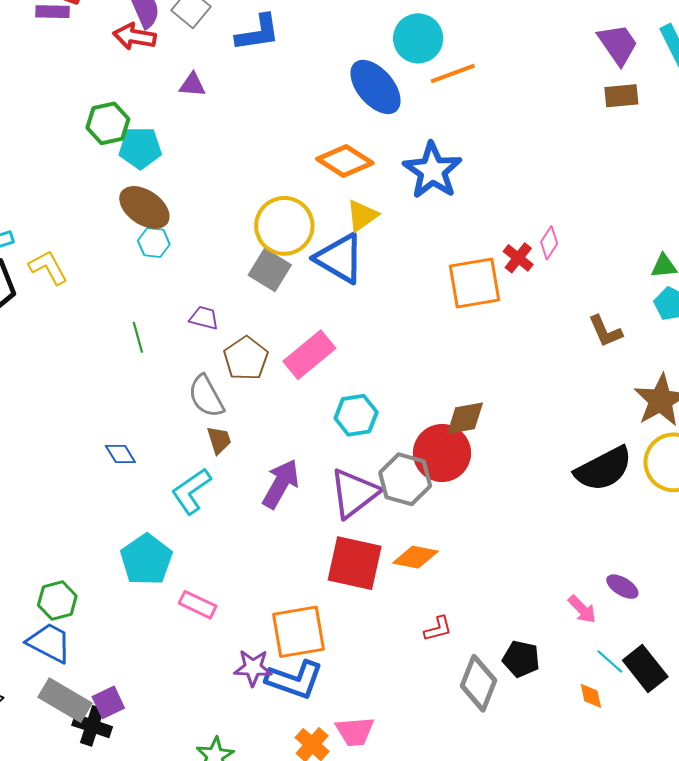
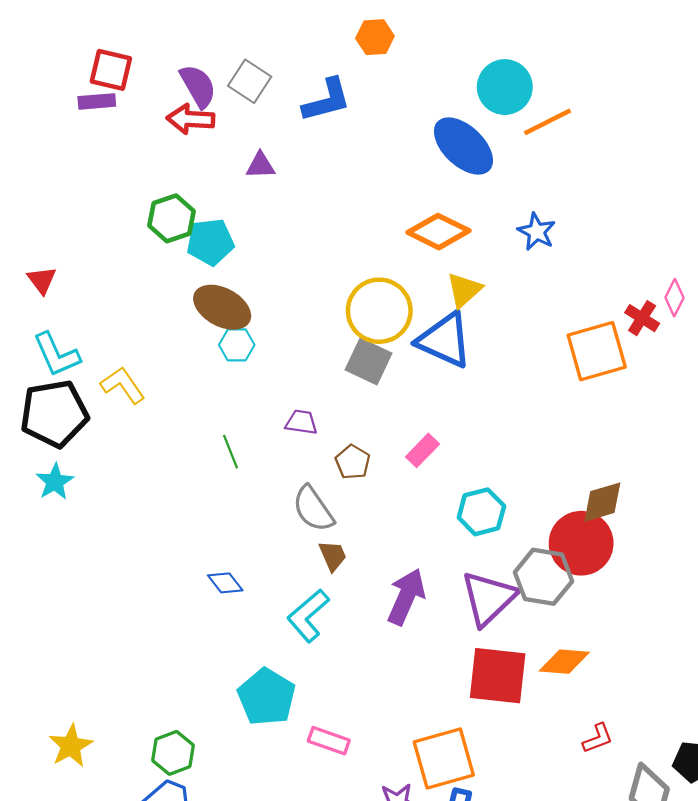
blue star: (432, 171) -> (537, 232), size x0.6
pink rectangle: (309, 355) -> (422, 450), size x0.6
brown pentagon: (246, 358) -> (353, 462), size x0.7

